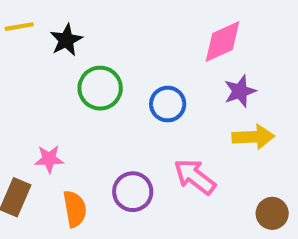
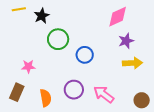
blue circle: (168, 104) -> (85, 55), moved
pink star: (49, 159) -> (28, 66), moved
pink arrow: (195, 177) -> (104, 94), moved

